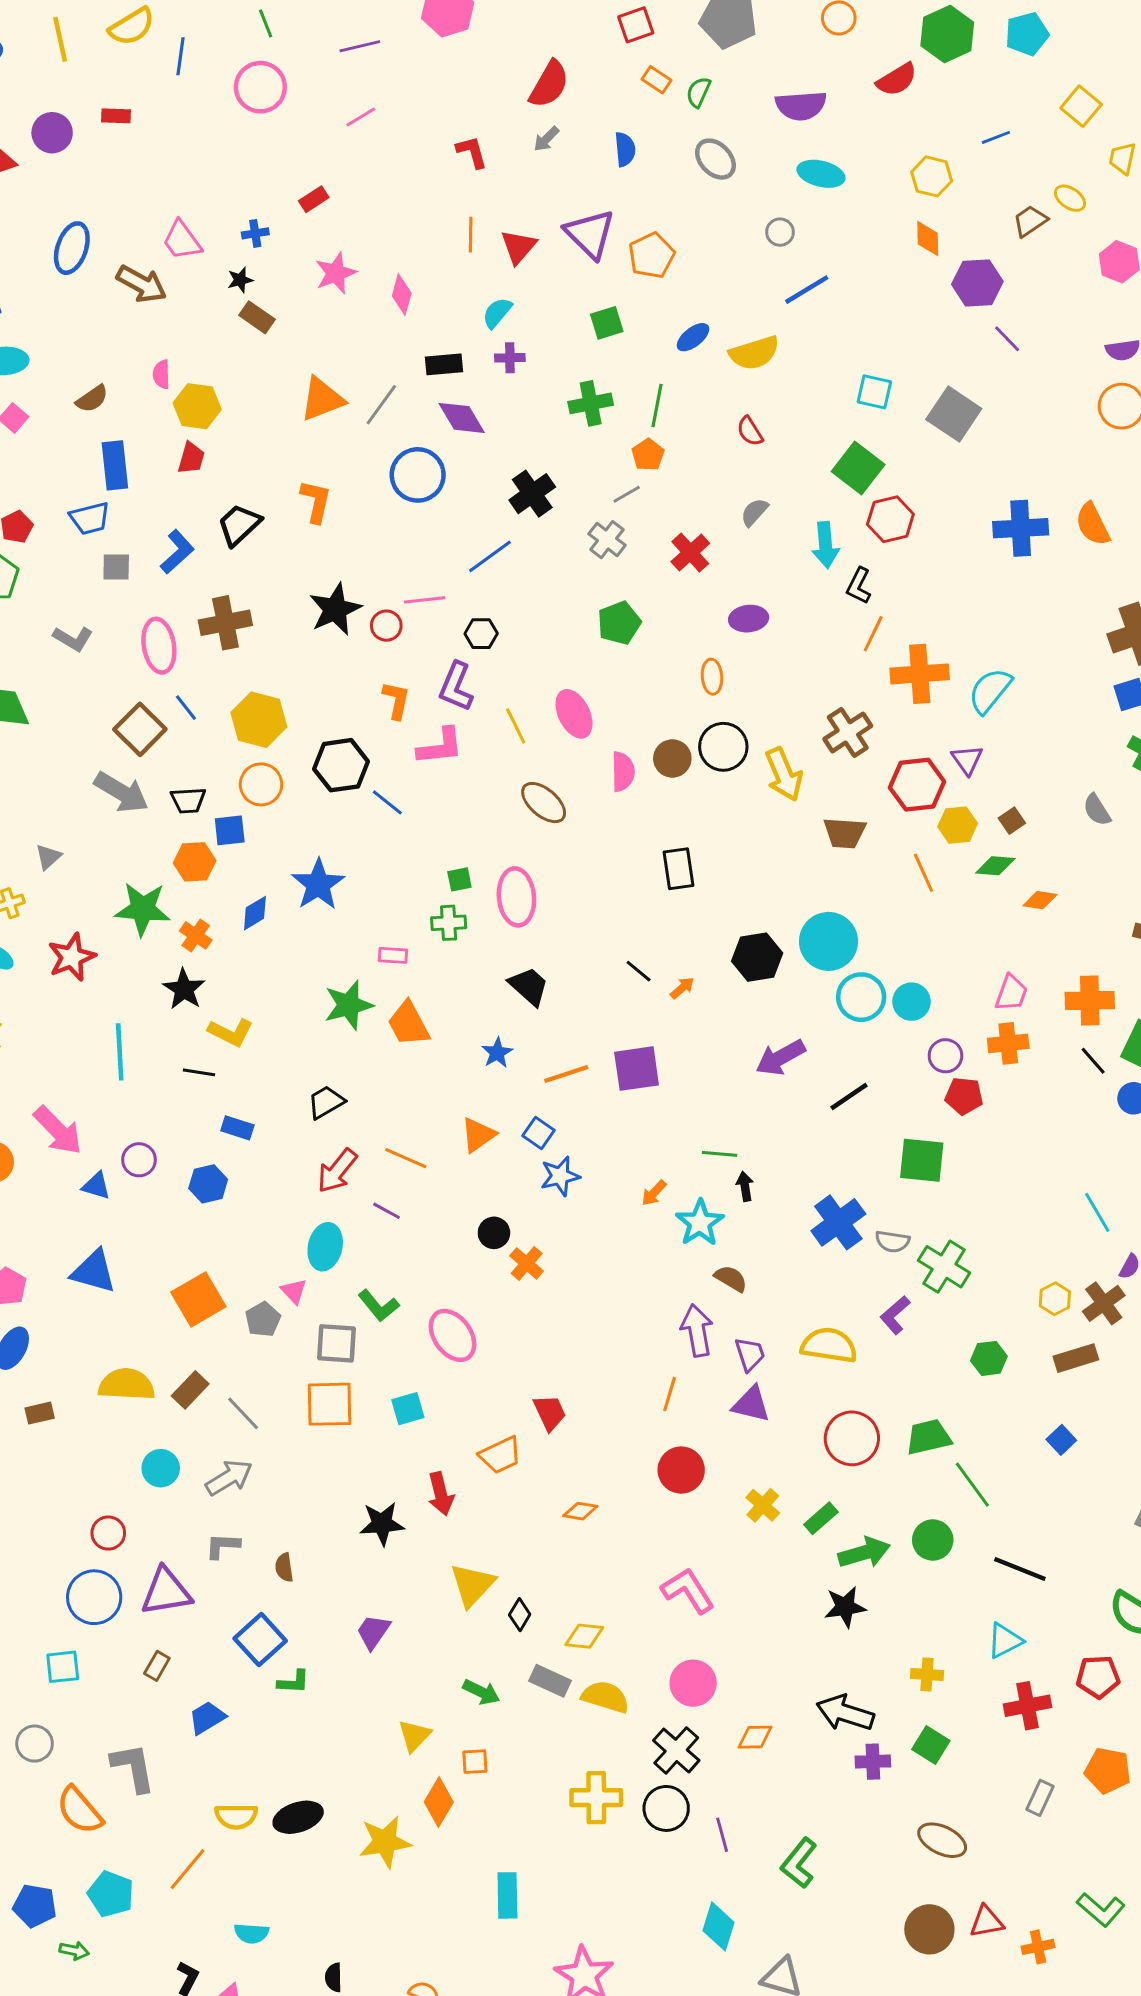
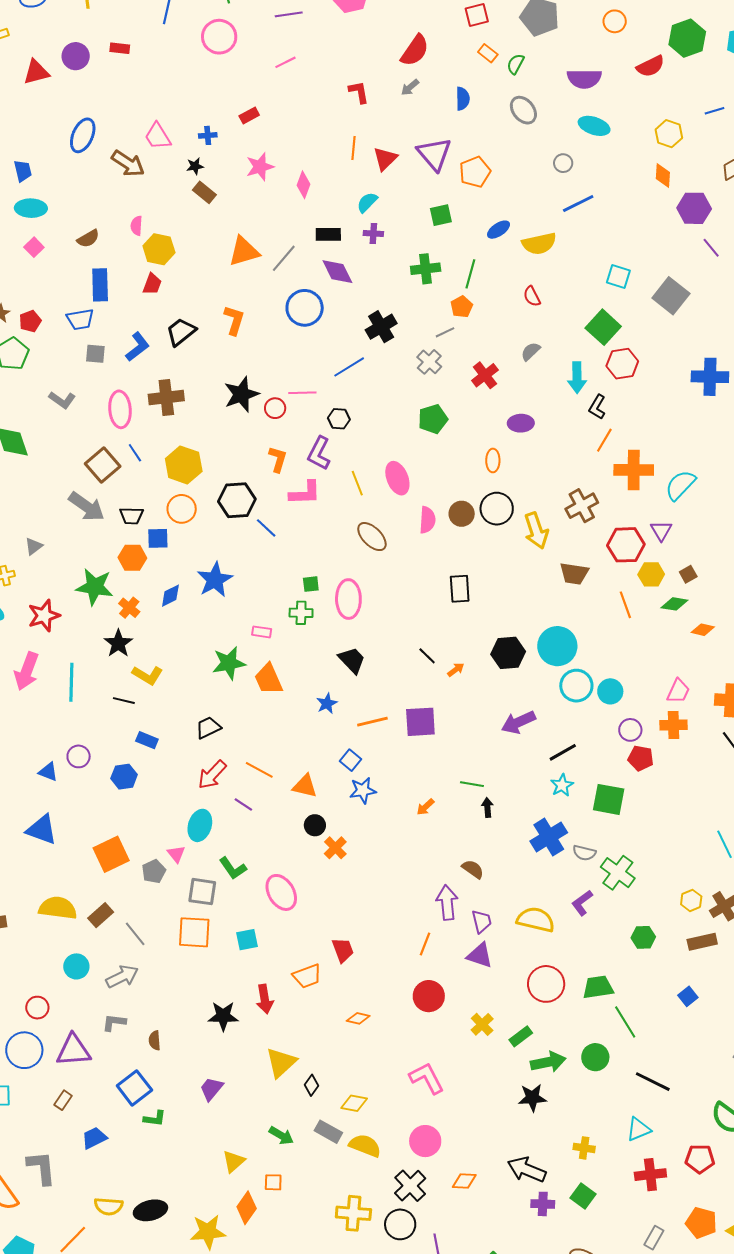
pink arrow: (58, 1130) -> (27, 671), moved, turned 60
orange triangle: (478, 1135) -> (305, 786), moved, turned 44
cyan star: (700, 1223) -> (562, 785), moved, size x0.7

